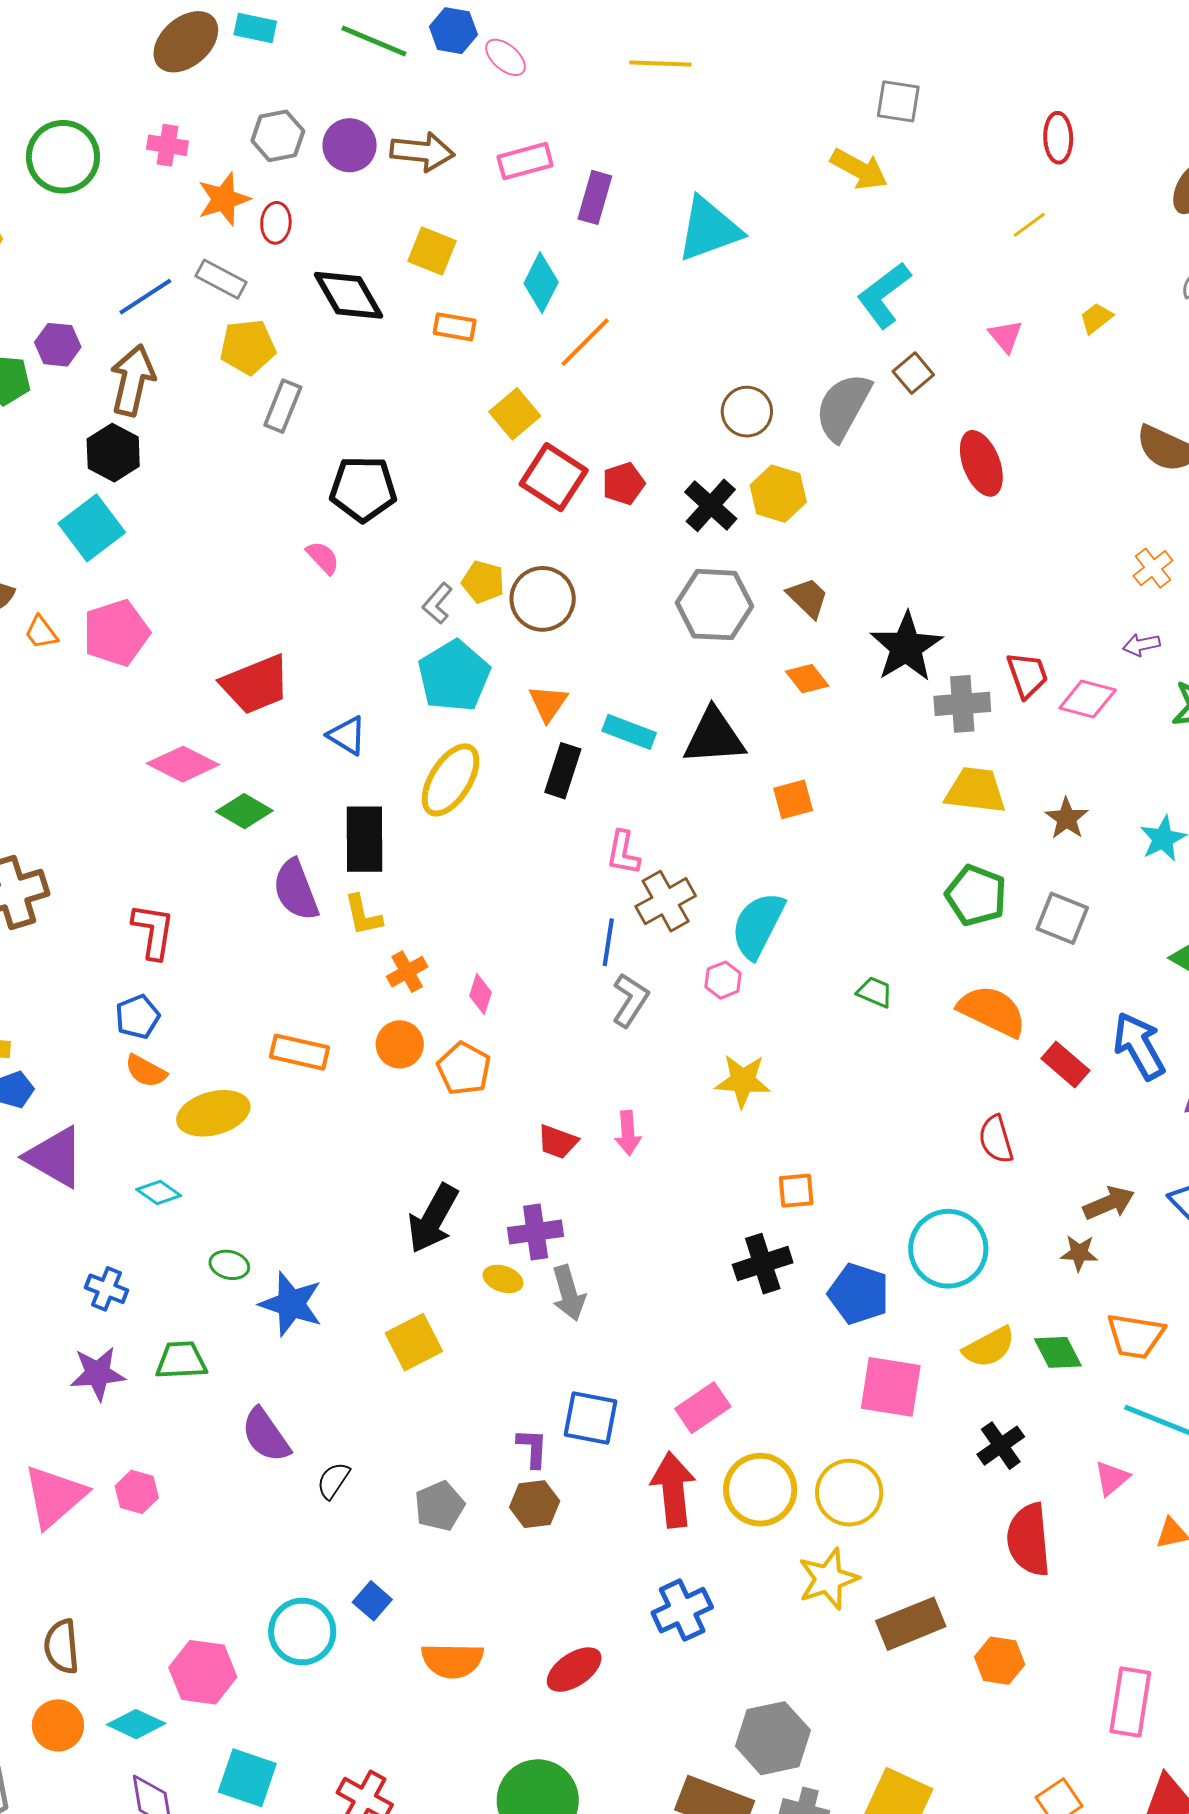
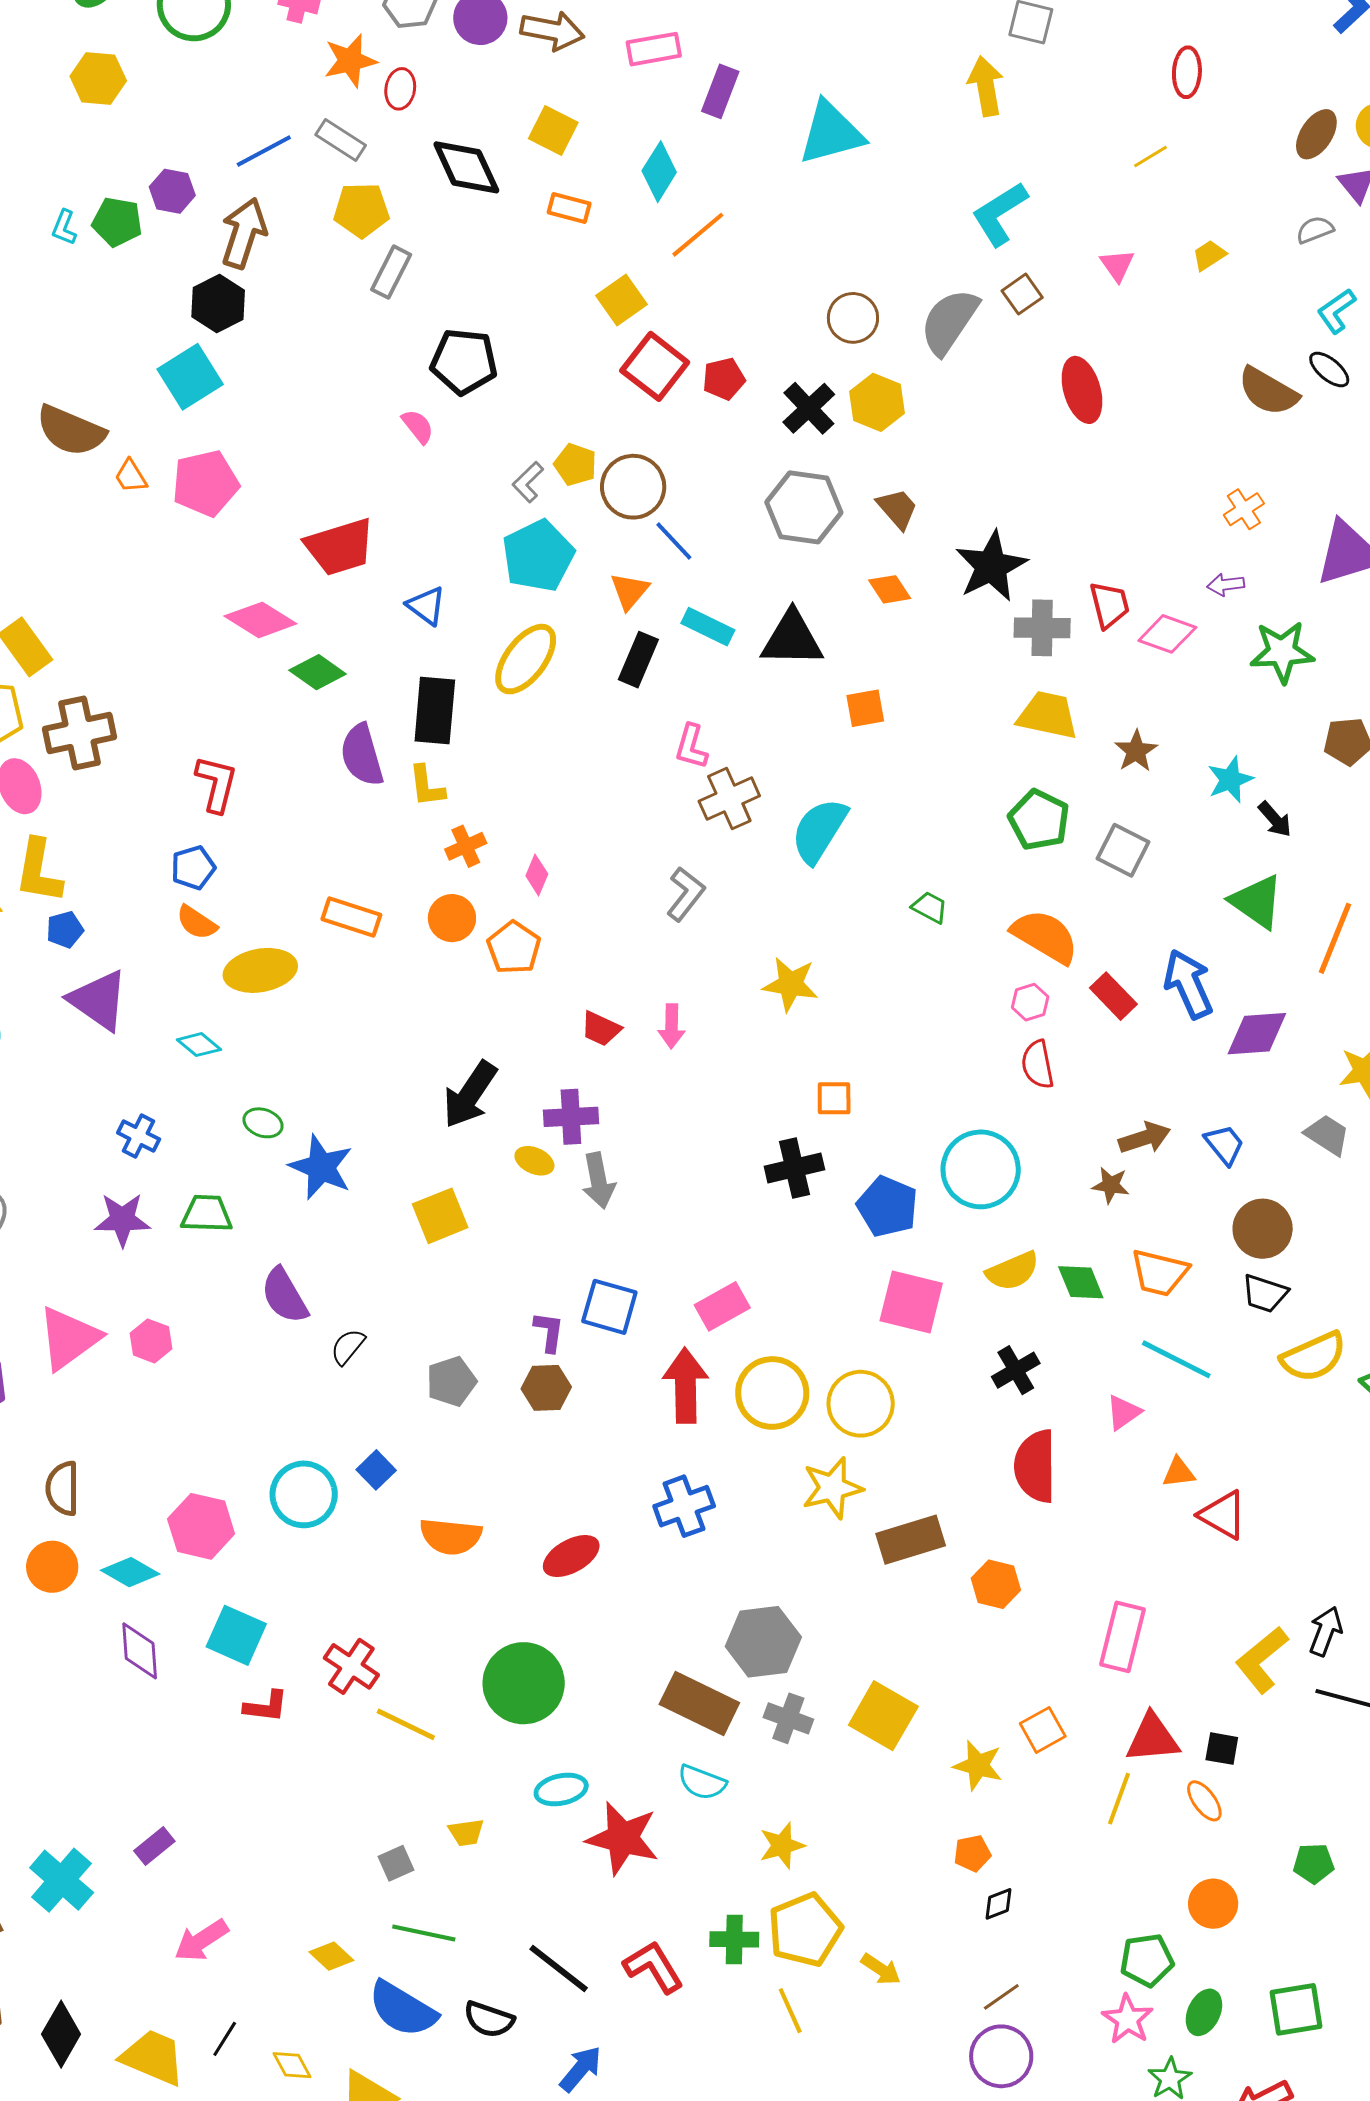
yellow arrow: (859, 169) -> (986, 86), turned -134
blue line: (608, 942) -> (674, 541), moved, turned -57
pink hexagon: (723, 980) -> (1030, 1002), moved

